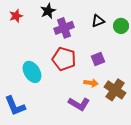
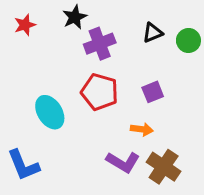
brown cross: (115, 90) -> (164, 167), moved

